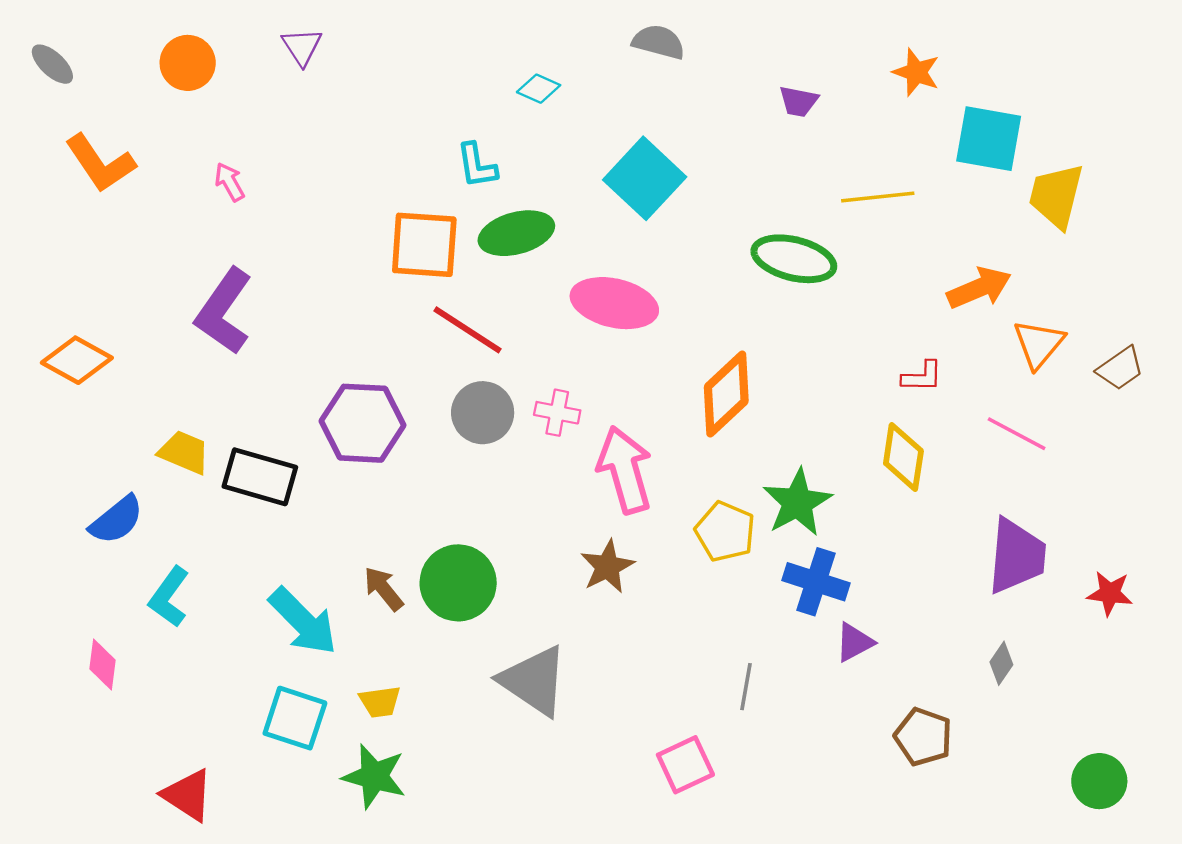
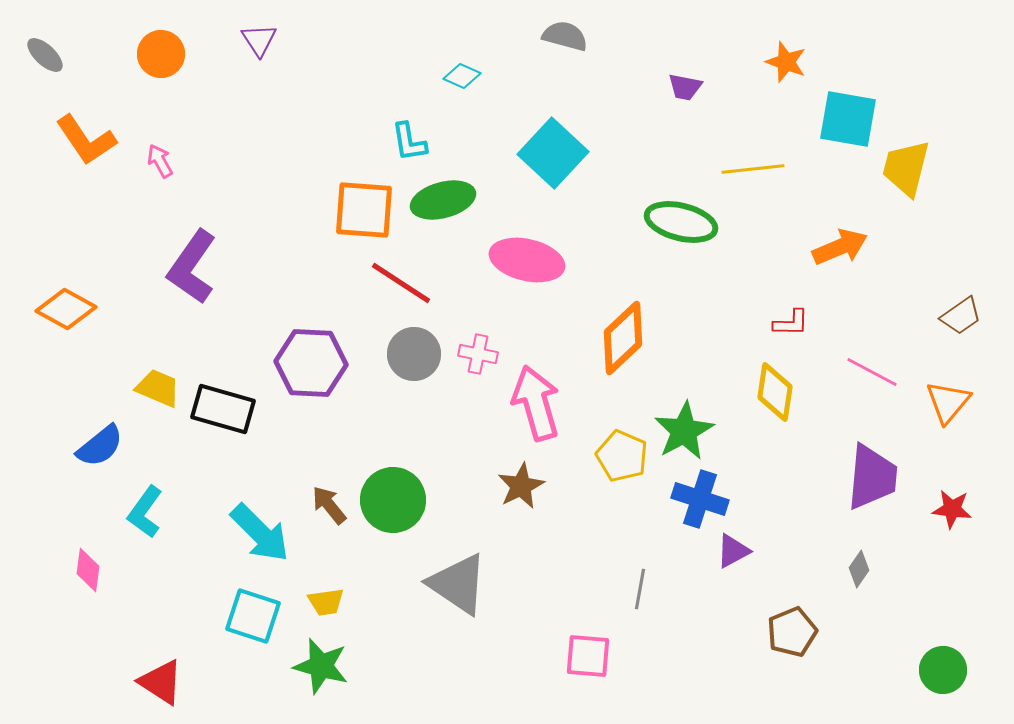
pink arrow: (230, 182) -> (160, 161), moved
orange triangle: (1039, 344) -> (948, 402), moved
brown pentagon: (923, 737) -> (792, 632), turned 30
pink square: (685, 765) -> (588, 656), turned 30

